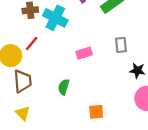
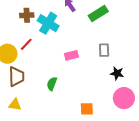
orange square: (96, 112) -> (87, 109), moved
yellow triangle: (23, 113) -> (15, 105), turned -40

